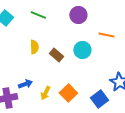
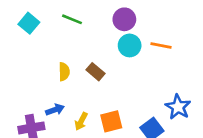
yellow semicircle: (34, 47) -> (64, 72), moved
cyan circle: (82, 50) -> (130, 45), moved
orange square: (68, 93) -> (111, 121), turned 30

